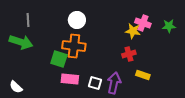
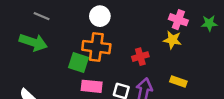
gray line: (28, 20) -> (42, 16), turned -64
yellow star: (133, 31) -> (172, 40), moved
red cross: (129, 54) -> (140, 57), moved

